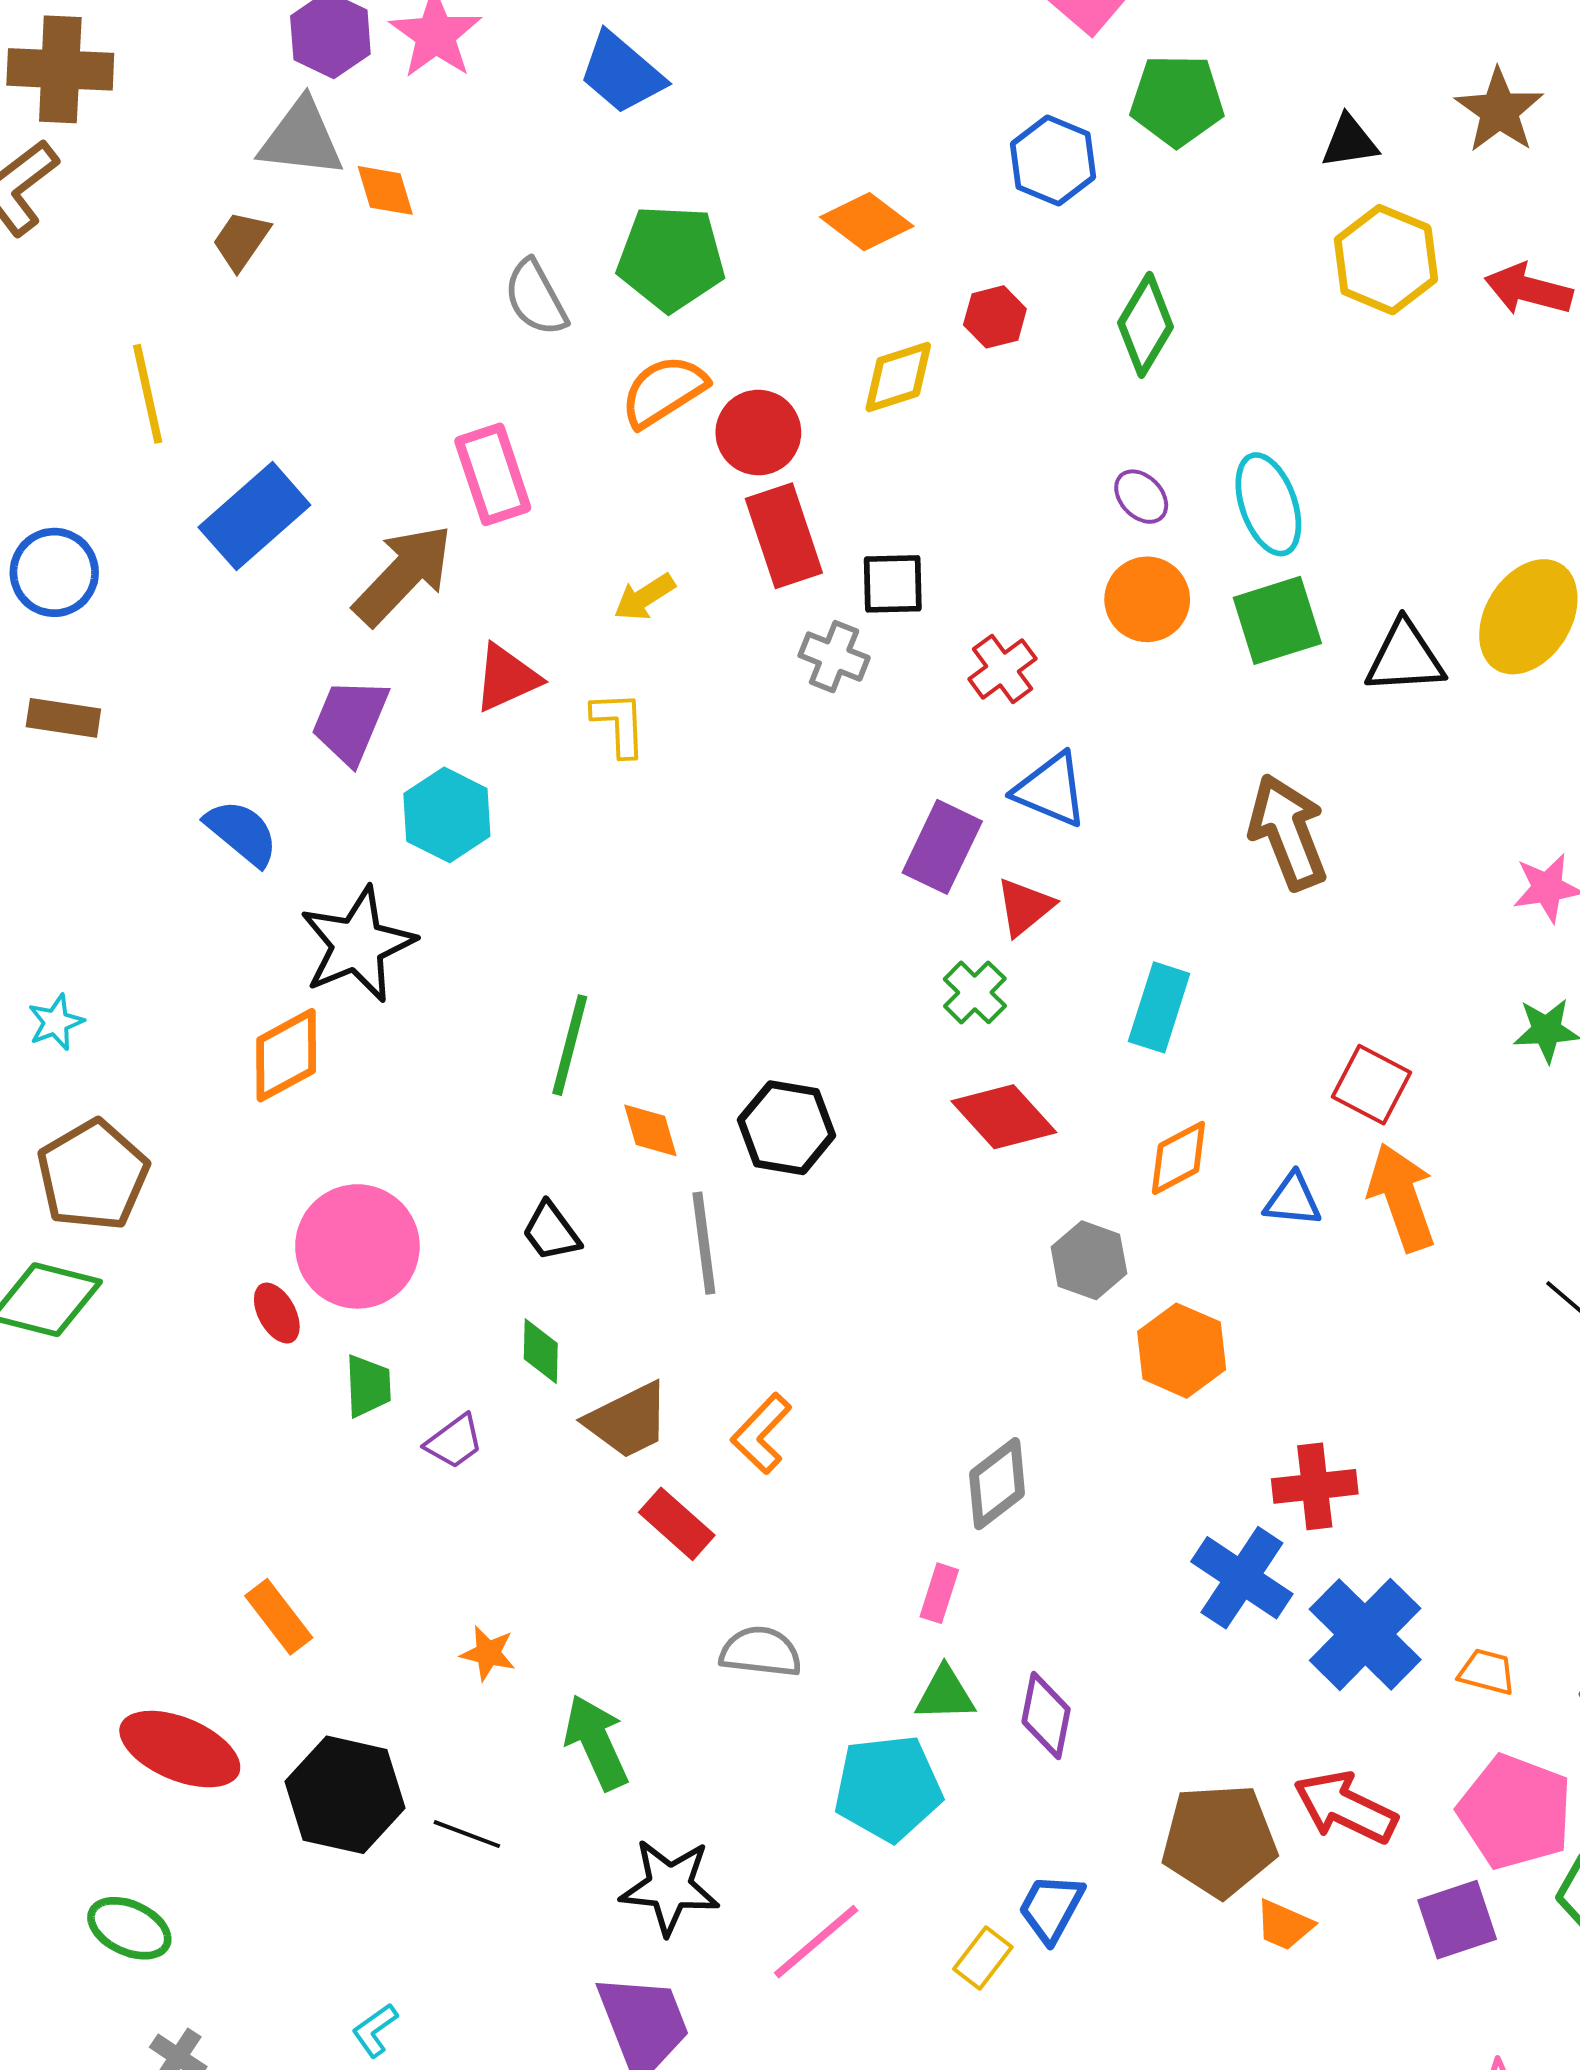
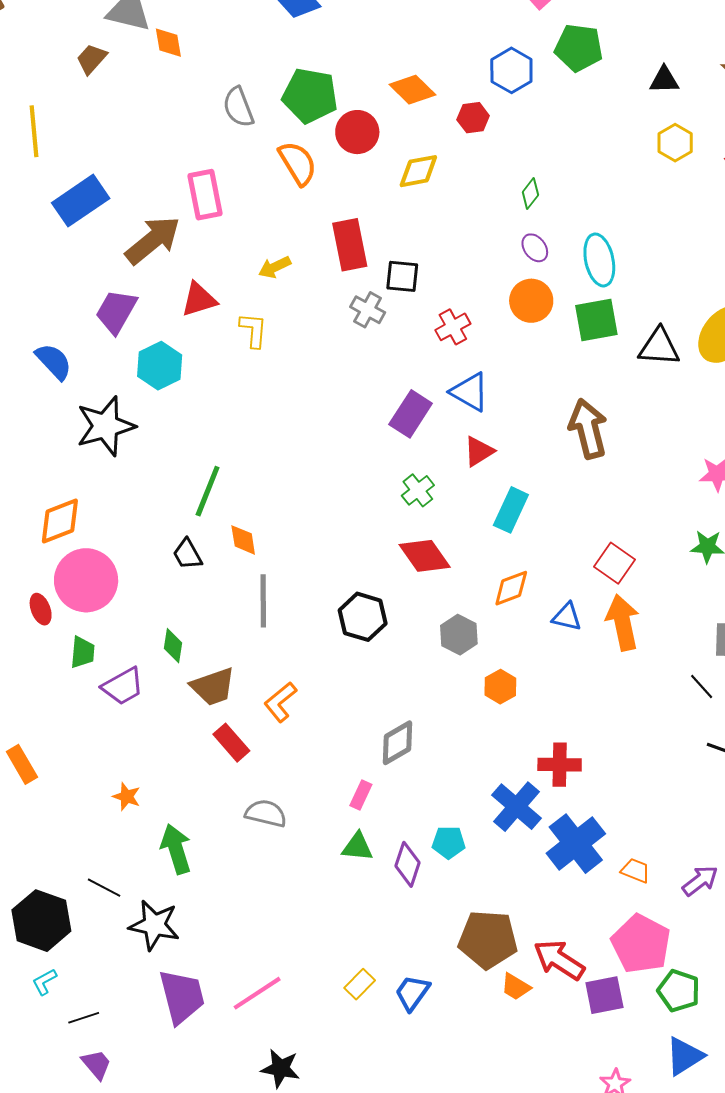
yellow hexagon: (1386, 260) -> (675, 143), size x0.7
red hexagon: (995, 317) -> (473, 118), moved
green diamond: (1146, 325) -> (530, 194), moved, size x0.6
orange semicircle: (664, 391) -> (298, 163), turned 84
red circle: (758, 433) -> (357, 132), moved
red triangle: (1025, 907) -> (479, 451), moved
orange diamond: (286, 1055) -> (60, 521), moved
black hexagon: (787, 1128) -> (363, 617), moved
black trapezoid: (551, 1232) -> (187, 554), moved
orange hexagon: (1182, 1351) -> (500, 687), size x0.7
purple trapezoid: (454, 1442) -> (123, 686), size x1.4
cyan pentagon: (888, 1788) -> (449, 842), moved, size x0.6
black hexagon: (345, 1795) -> (41, 921), moved
red arrow: (1345, 1807) -> (559, 960), moved
black star: (670, 1887) -> (154, 925), moved
blue trapezoid: (1051, 1908) -> (412, 993), moved
pink line: (816, 1942) -> (257, 993), moved

